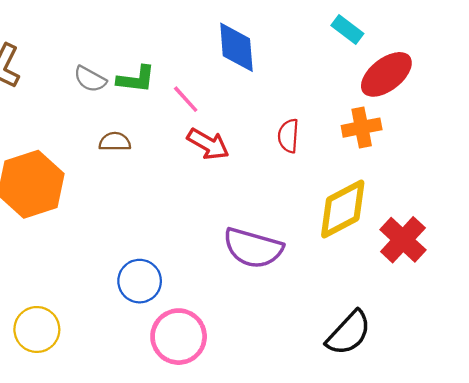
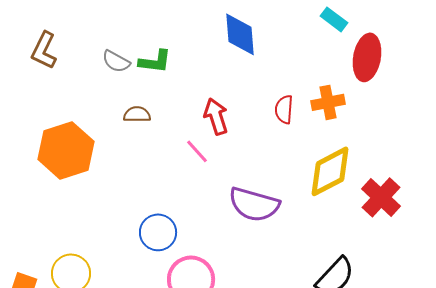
red ellipse: (386, 74) -> (367, 57), turned -42
pink line: (186, 99) -> (197, 151), moved
orange cross: (362, 128) -> (328, 102), moved
red arrow: (208, 144) -> (216, 116), turned -138

